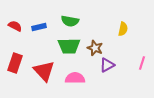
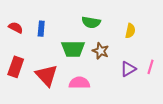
green semicircle: (70, 21) -> (91, 22), moved
blue rectangle: (39, 27) -> (41, 29), turned -72
purple triangle: (107, 65) -> (128, 69), moved

